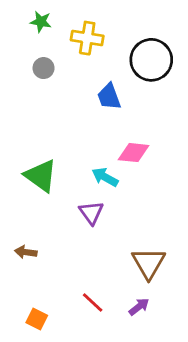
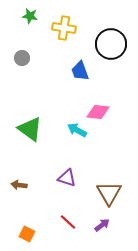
gray circle: (44, 68) -> (22, 58), moved
purple triangle: (91, 213) -> (67, 178), moved, turned -36

